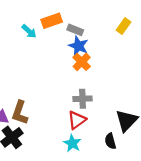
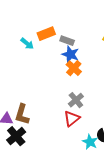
gray cross: (83, 99) -> (76, 100), turned -35
cyan star: (72, 143) -> (90, 142), moved

